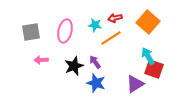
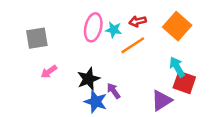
pink ellipse: (65, 31) -> (93, 27), moved
pink arrow: (41, 60) -> (49, 72), turned -32
purple arrow: (95, 62) -> (114, 91), moved
blue star: (96, 83) -> (96, 102), moved

